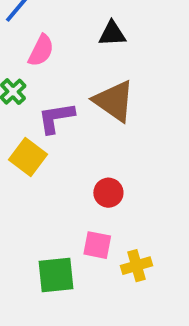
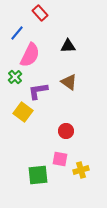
pink semicircle: (41, 50) -> (30, 55), size x1.4
brown triangle: (114, 101) -> (69, 82), size x0.7

